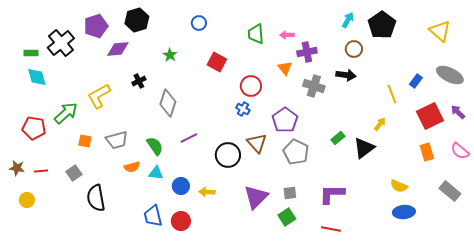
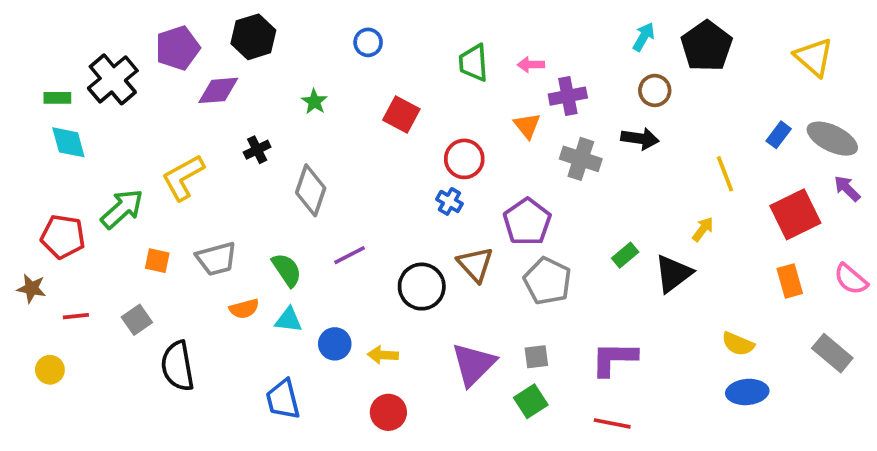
blue rectangle: (416, 81) -> (779, 135), moved
purple arrow: (458, 112) -> (847, 189), moved
brown star: (17, 168) -> (31, 288), moved
red circle: (181, 221) -> (388, 412), moved

